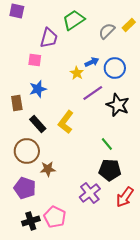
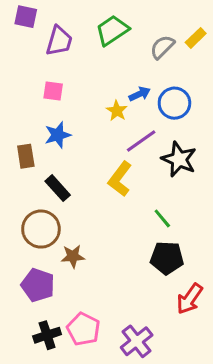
purple trapezoid: (49, 38) -> (59, 41), moved
yellow L-shape: (66, 122) -> (120, 179), moved
purple cross: (90, 193) -> (137, 341), moved

